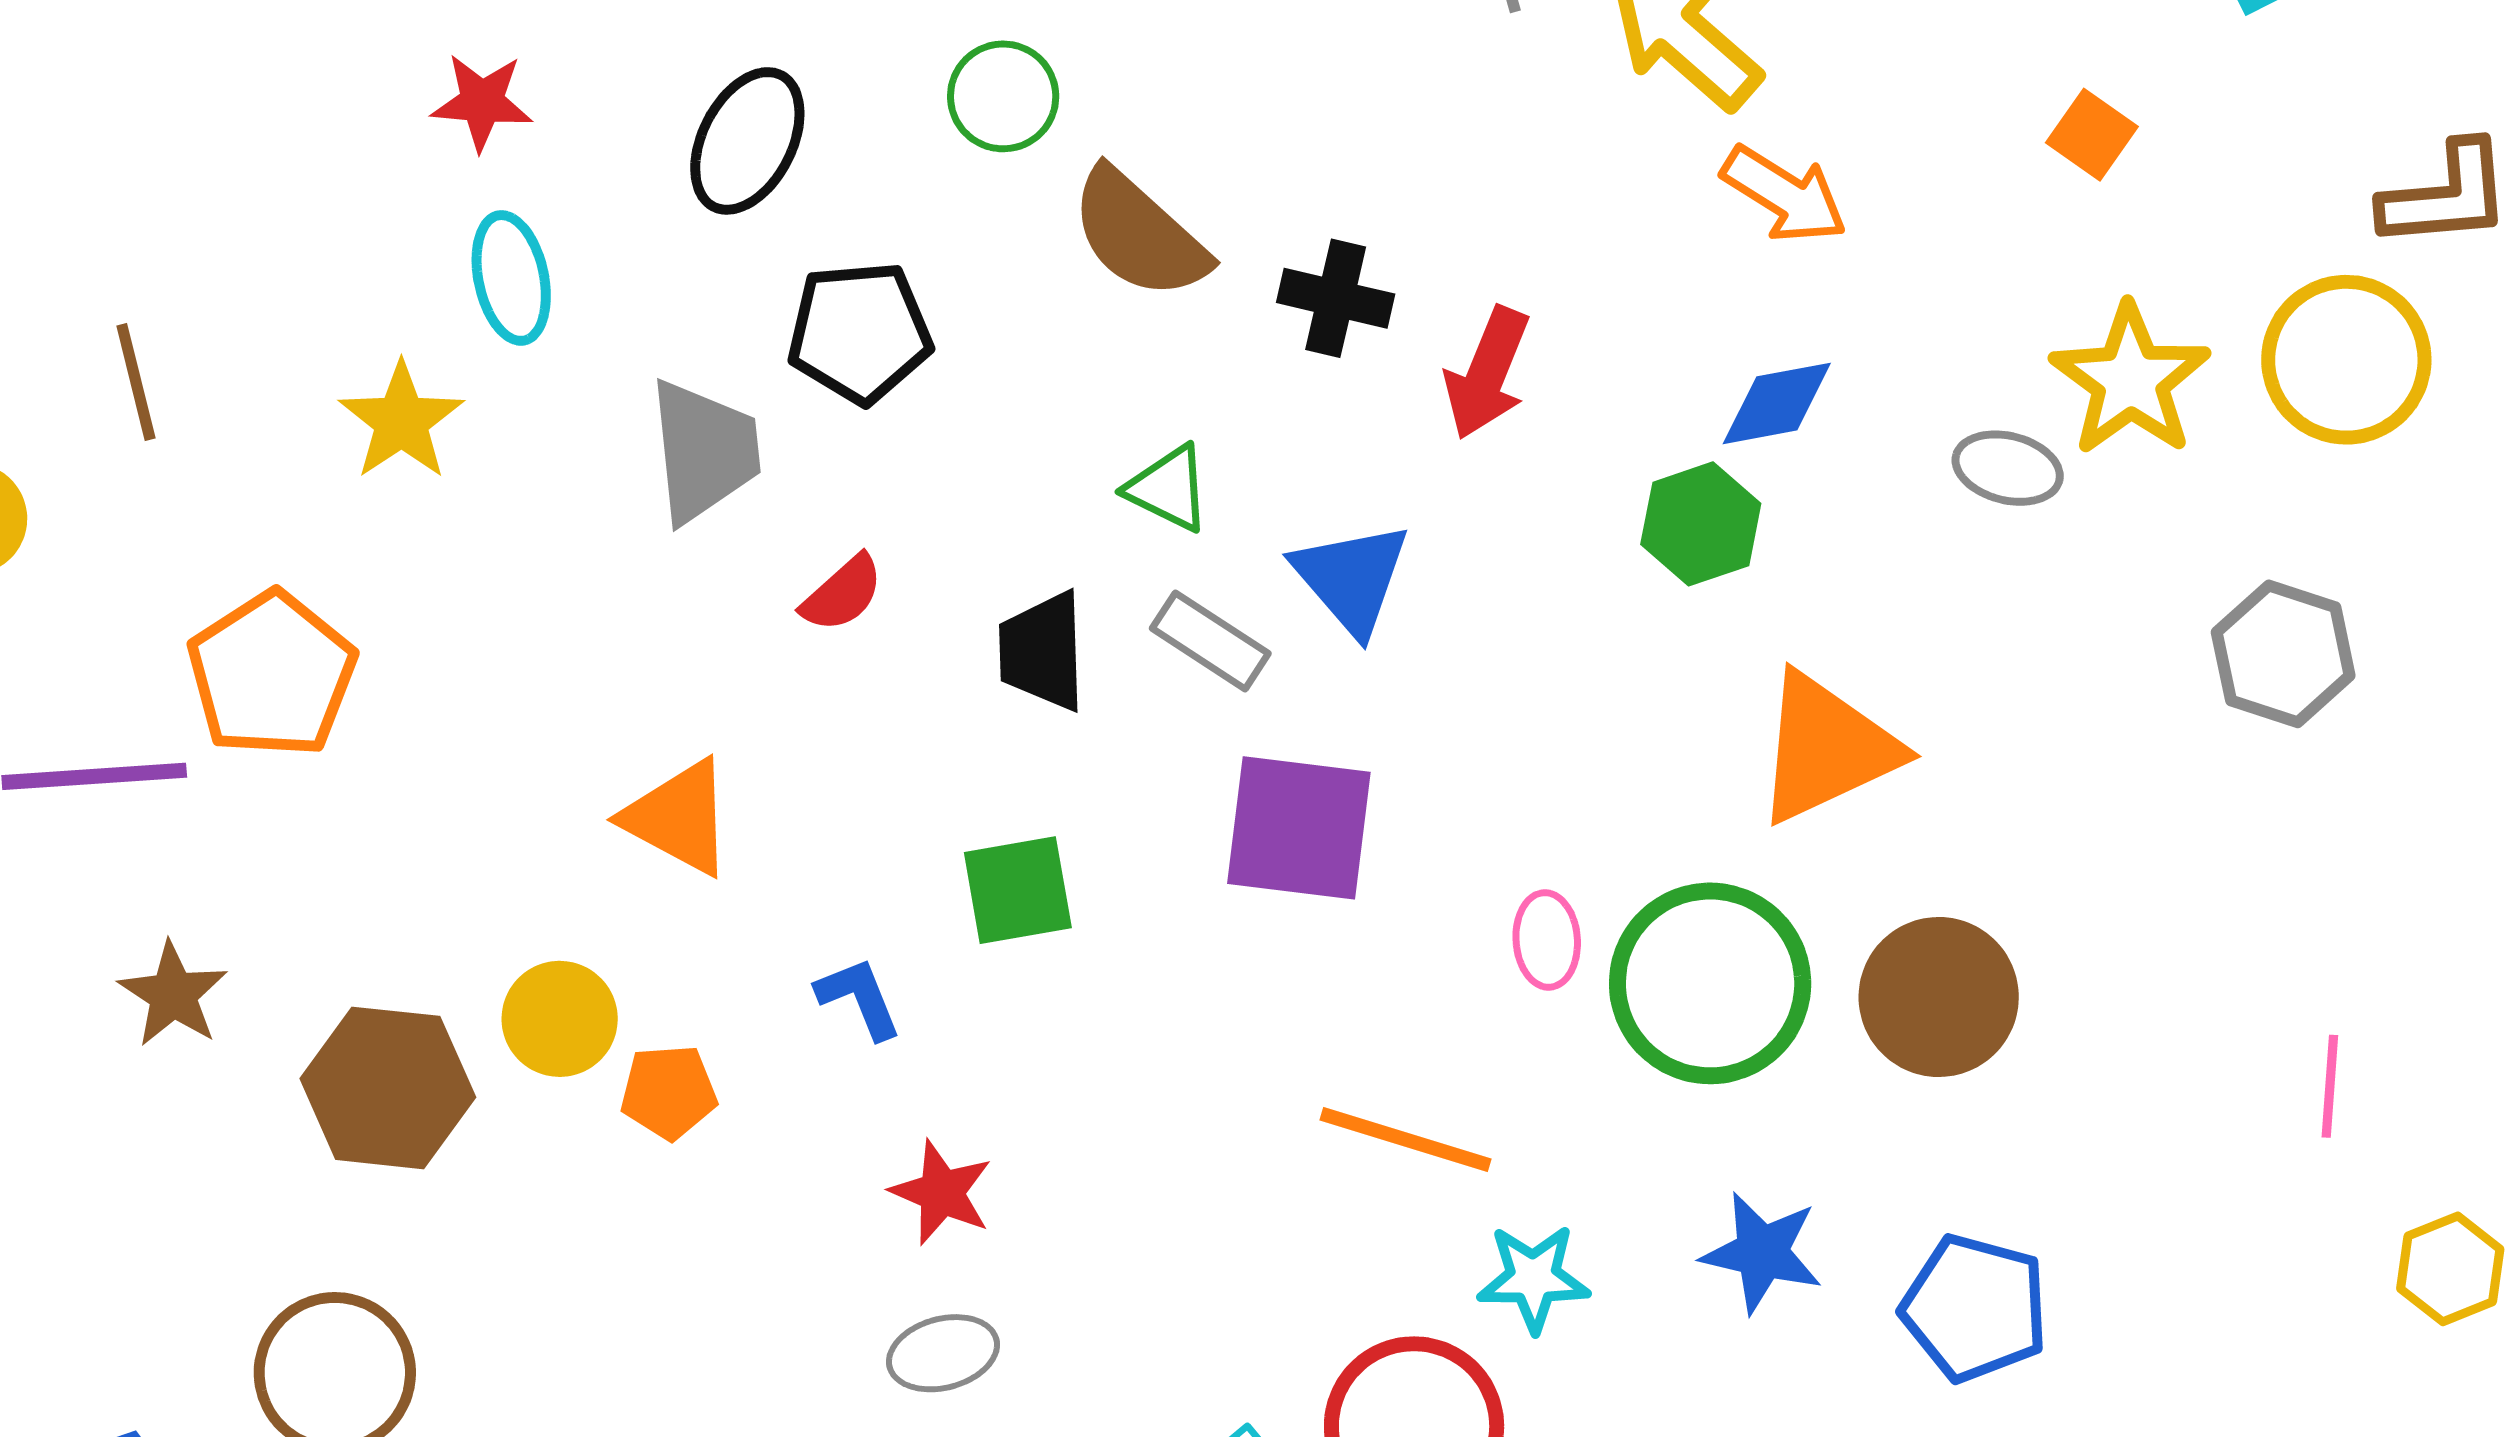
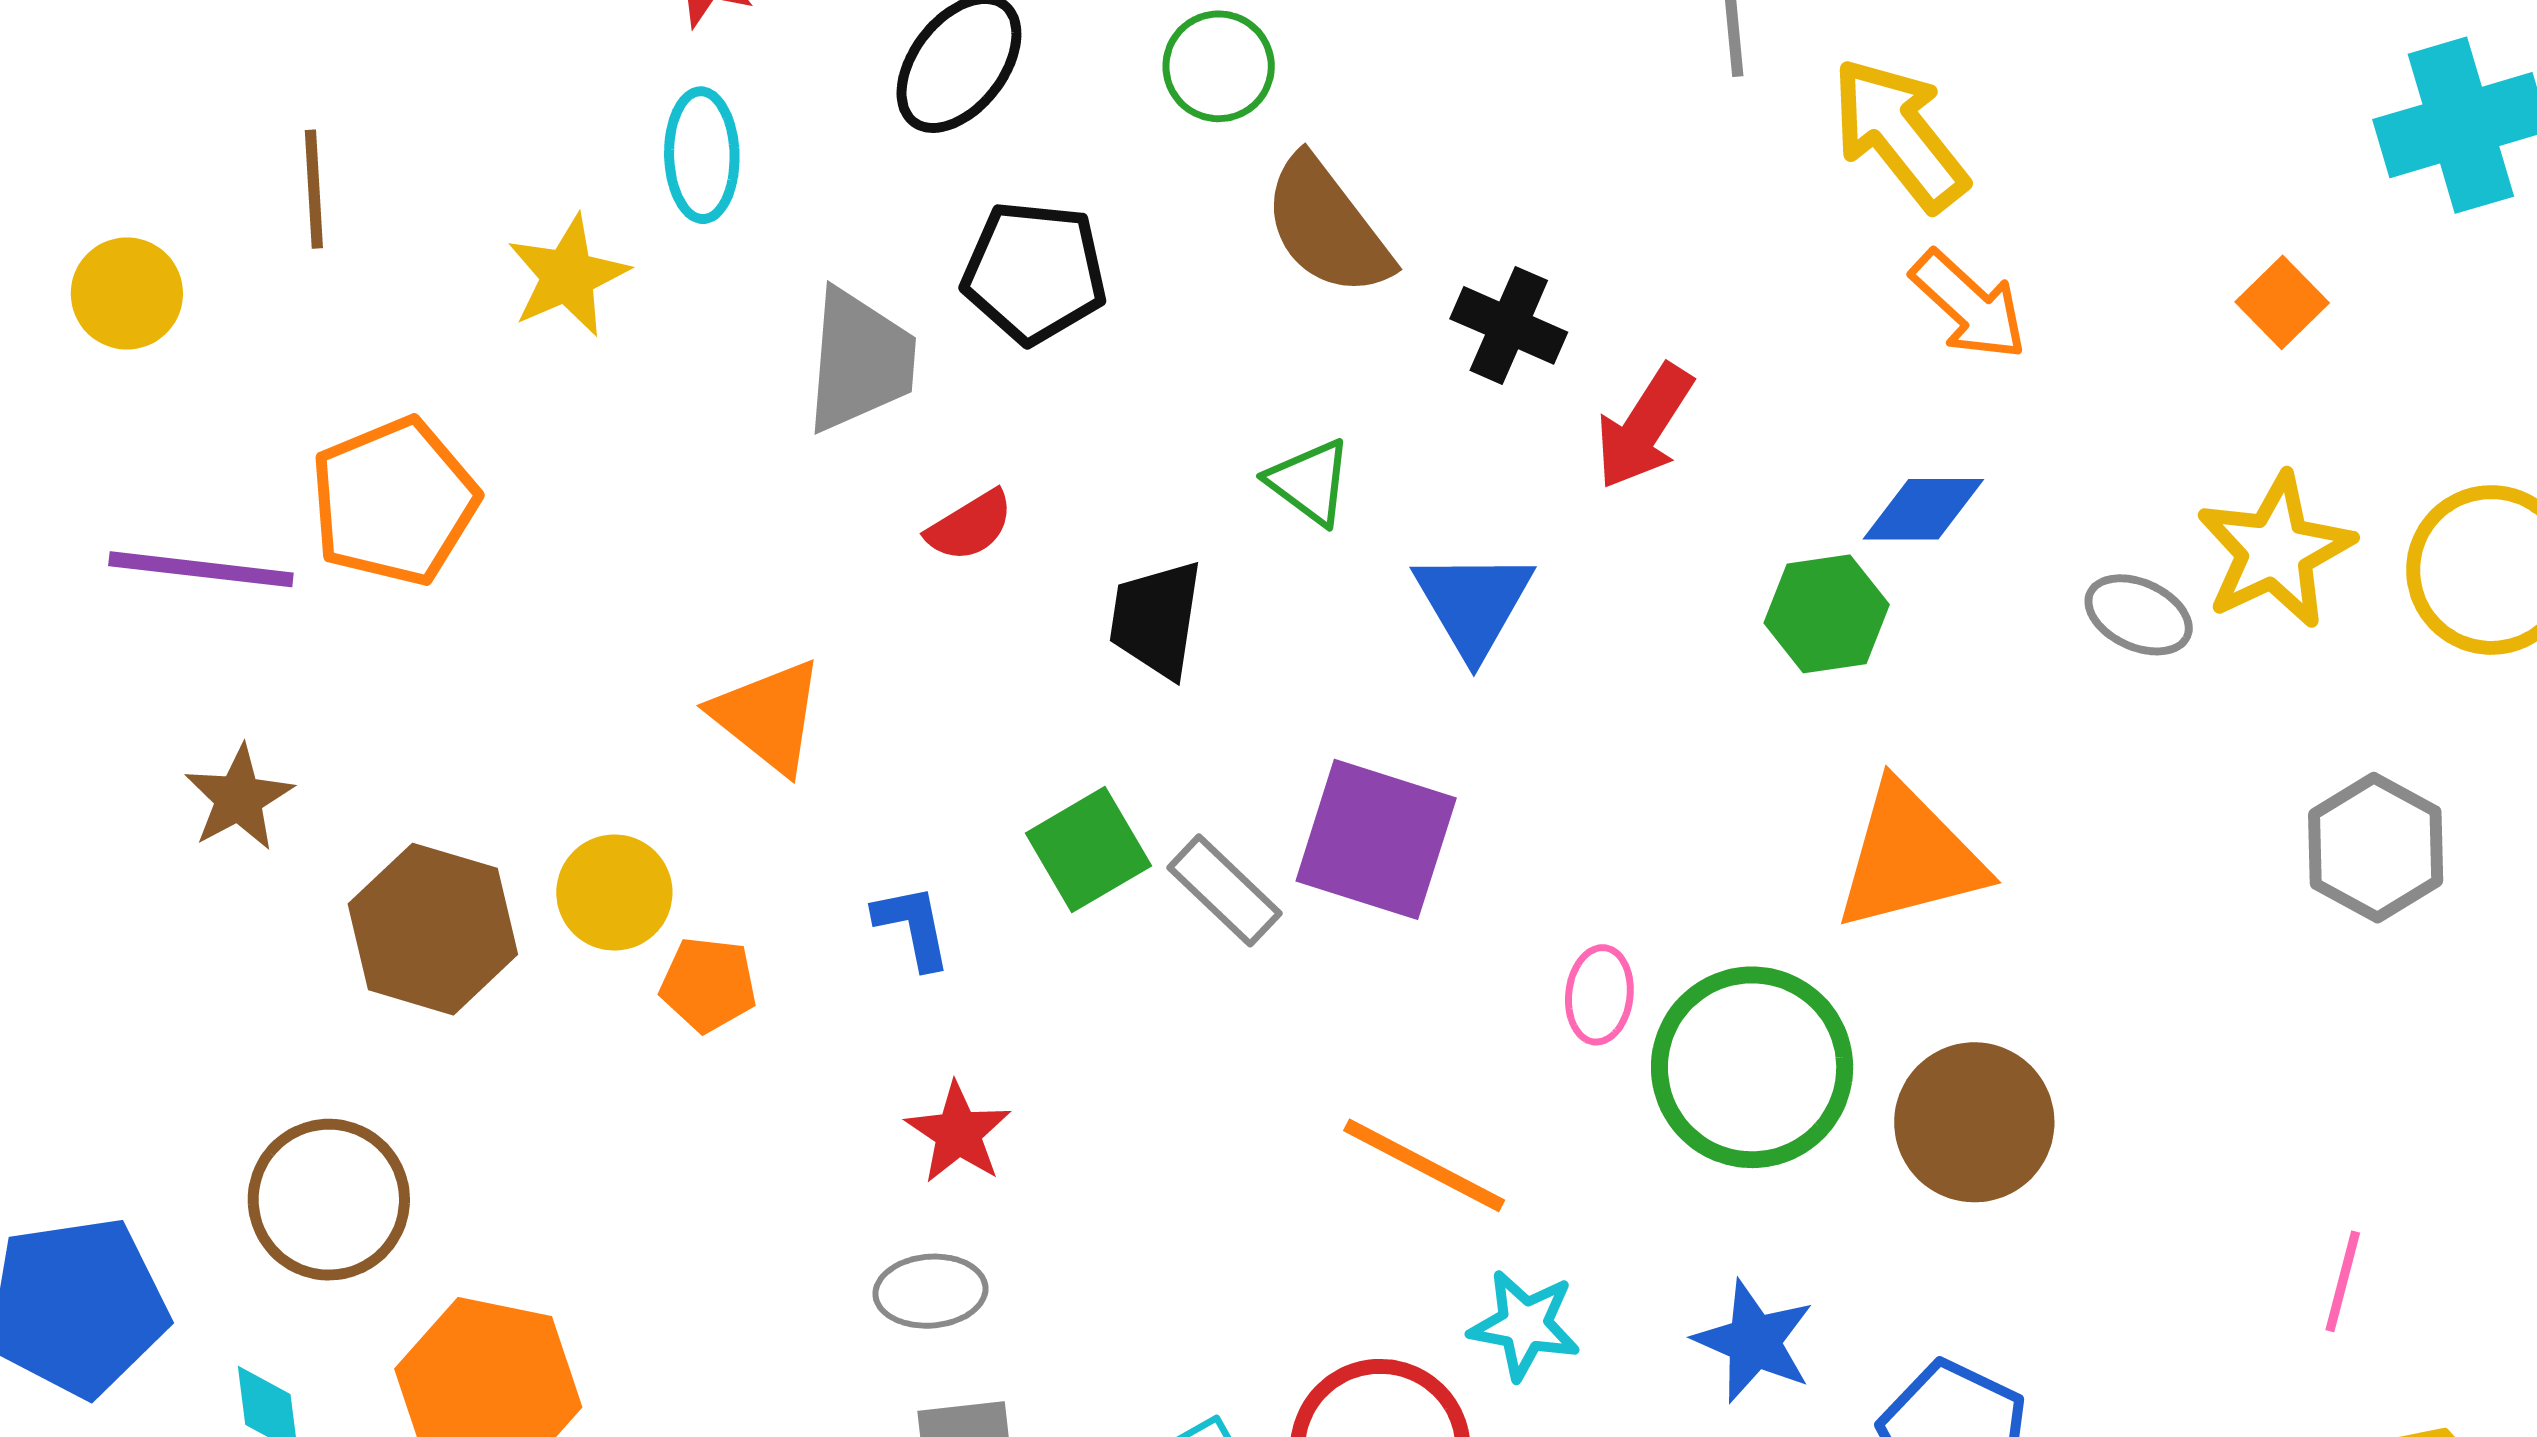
gray rectangle: (1210, 641) -> (1225, 890), moved
green square: (1018, 890) -> (1088, 849), turned -31

